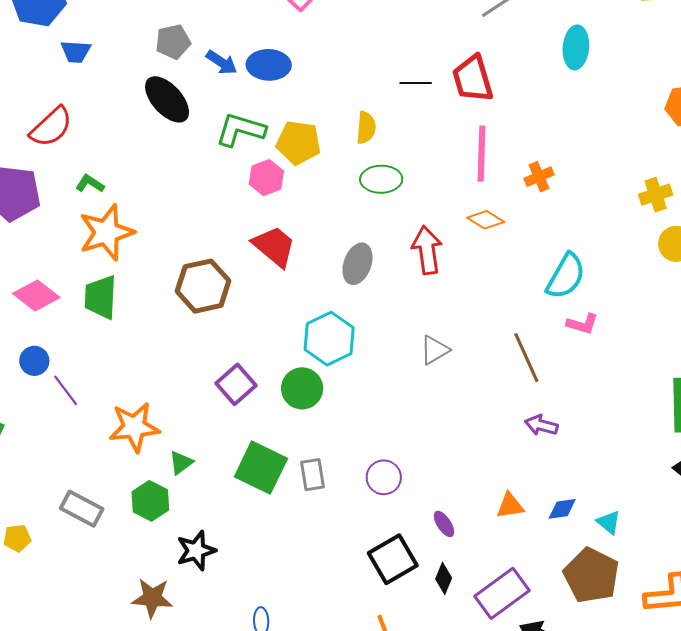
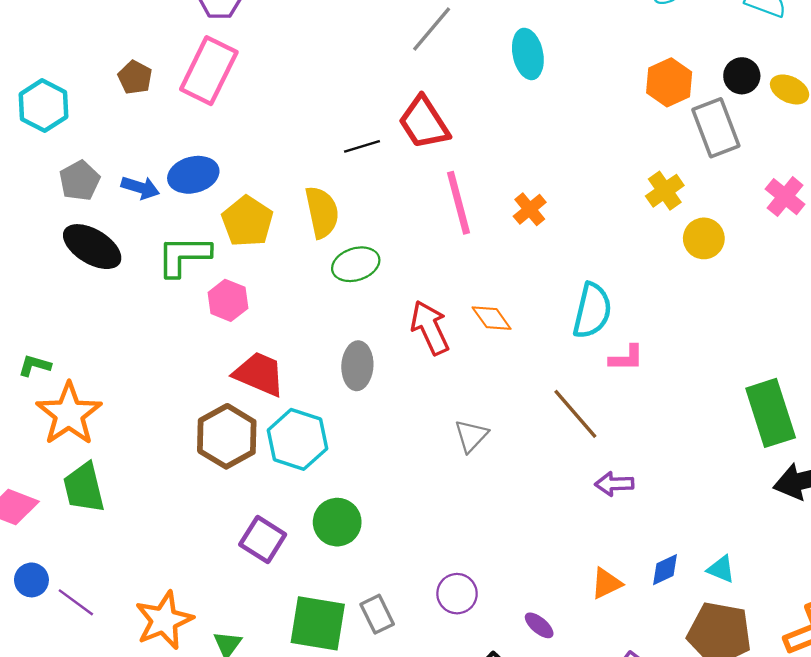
yellow semicircle: (366, 128) -> (322, 212), size x1.4
yellow pentagon: (298, 143) -> (247, 221), moved, turned -30
orange diamond: (486, 220) -> (492, 318), moved, turned 39
brown hexagon: (203, 286) -> (227, 436), moved
cyan hexagon: (329, 339) -> (297, 439), moved

